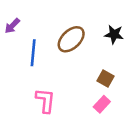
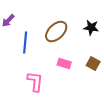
brown square: (105, 79) -> (93, 64), moved
pink rectangle: (102, 104) -> (64, 64), moved, turned 64

